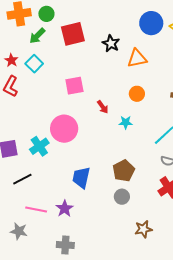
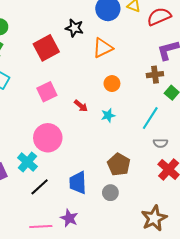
red square: (73, 34) -> (46, 48), moved
black star: (111, 43) -> (74, 28), moved
black line: (22, 179) -> (40, 187), moved
gray circle: (122, 197) -> (110, 193), moved
brown star: (143, 229) -> (154, 218), size x1.4

